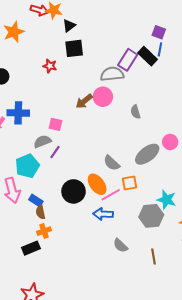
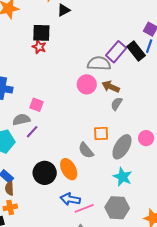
black square: (74, 48) -> (41, 33), moved
brown arrow: (84, 101) -> (111, 87), moved, turned 54
gray semicircle: (136, 112) -> (116, 104), turned 40
gray ellipse: (147, 154) -> (122, 147), turned -30
orange square: (130, 183) -> (101, 134), moved
pink line: (111, 195) -> (84, 208), moved
cyan star: (166, 200) -> (123, 177), moved

